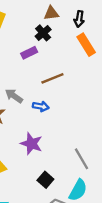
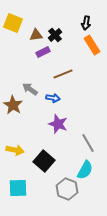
brown triangle: (51, 13) -> (36, 35), moved
purple star: (31, 144) -> (58, 124), moved
black square: (45, 180) -> (44, 161), moved, size x1.5

